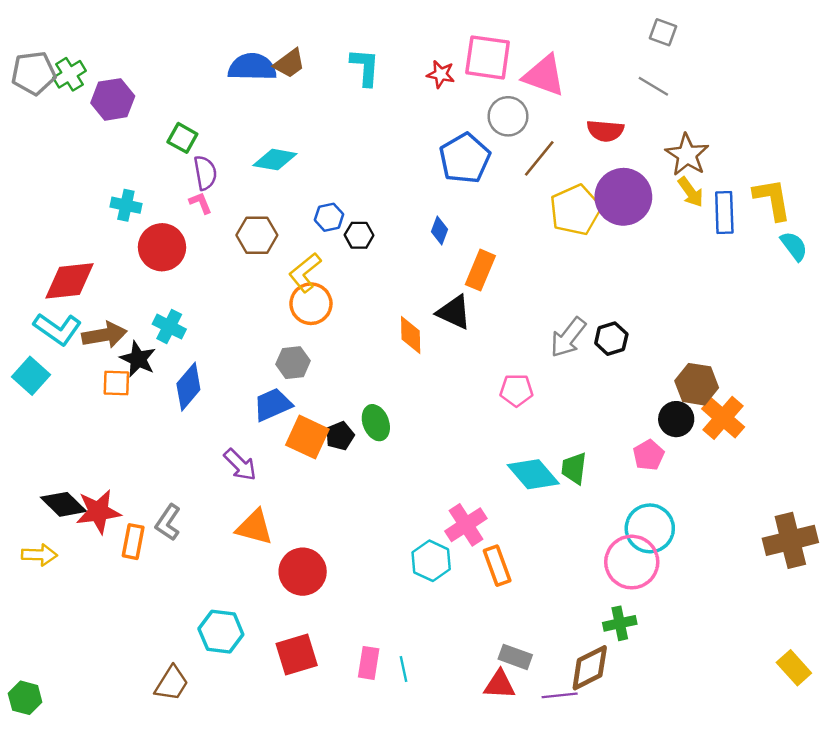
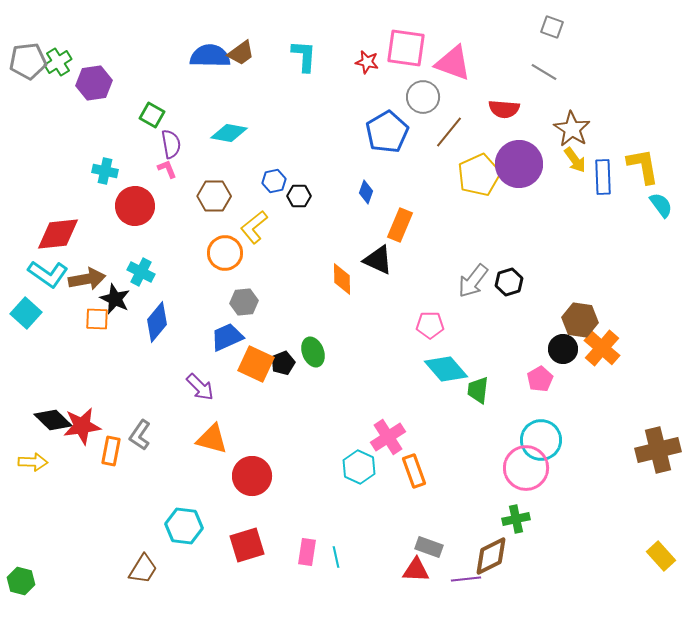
orange circle: (311, 304) -> (225, 253), moved
cyan diamond: (533, 474) -> (446, 369), moved

